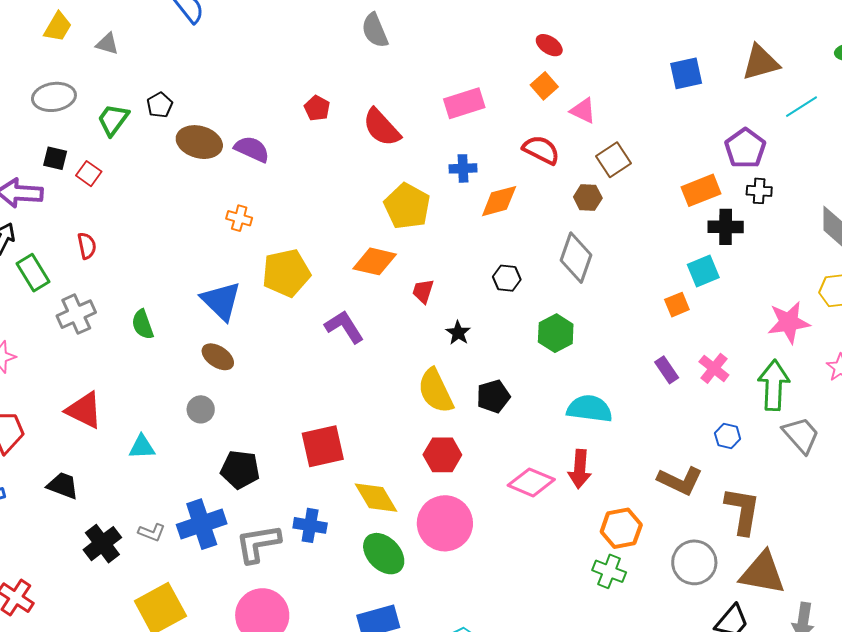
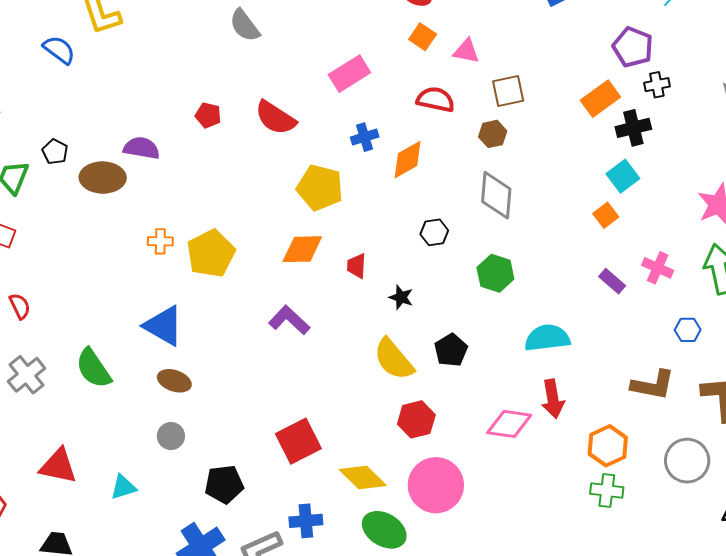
purple semicircle: (252, 149) -> (142, 148), moved
brown square: (614, 160) -> (508, 91), turned 36
yellow pentagon: (286, 273) -> (211, 254), moved
green semicircle: (143, 324) -> (93, 368), size x1.4

